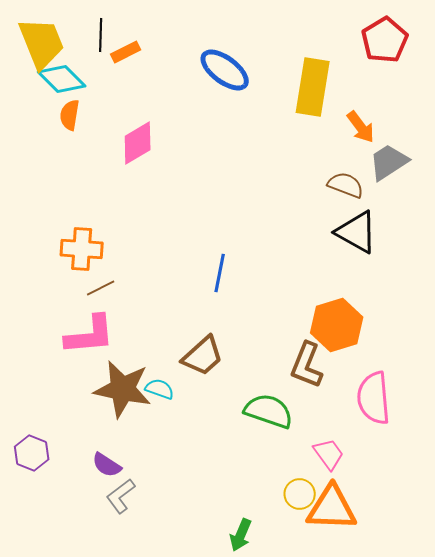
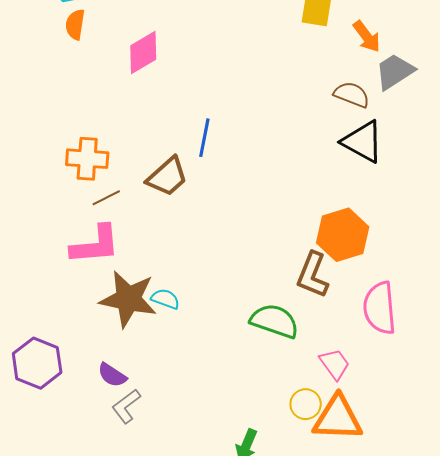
blue line: (220, 273) -> (204, 138), moved
brown trapezoid: (203, 356) -> (167, 177), moved
purple hexagon: (32, 453) -> (37, 363), size x1.4

